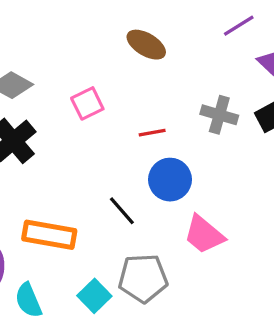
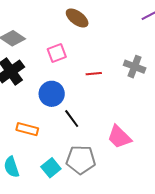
brown ellipse: (146, 45) -> (77, 18), moved
blue circle: (170, 180) -> (52, 94), moved
orange rectangle: (49, 235) -> (27, 129), size x0.7

